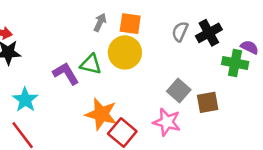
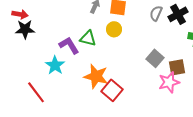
yellow circle: (125, 52) -> (114, 29), size x0.6
cyan star: (25, 100) -> (55, 65), moved
pink star: (167, 122) -> (169, 82), moved, turned -30

